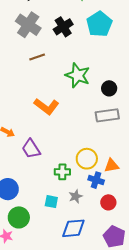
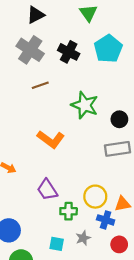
black cross: (63, 27) -> (69, 52), turned -30
purple trapezoid: (31, 149) -> (47, 190), moved

